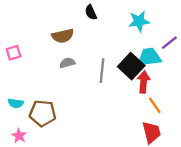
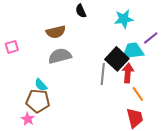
gray semicircle: (67, 63) -> (60, 56), size x1.6
gray line: (102, 71) -> (103, 74), moved
cyan semicircle: (16, 103) -> (41, 85), moved, turned 40
pink star: (19, 136) -> (28, 119), moved

